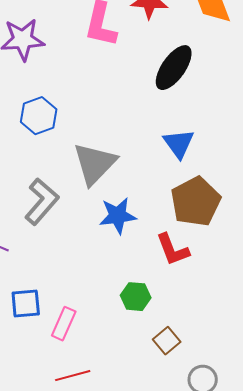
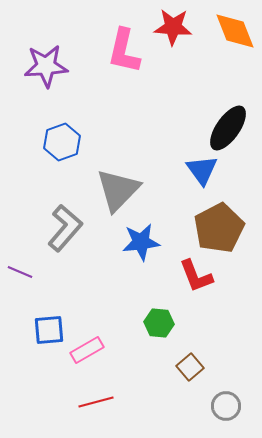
black ellipse: (174, 68) -> (228, 128), moved
pink rectangle: (64, 324) -> (87, 350), turned 36

